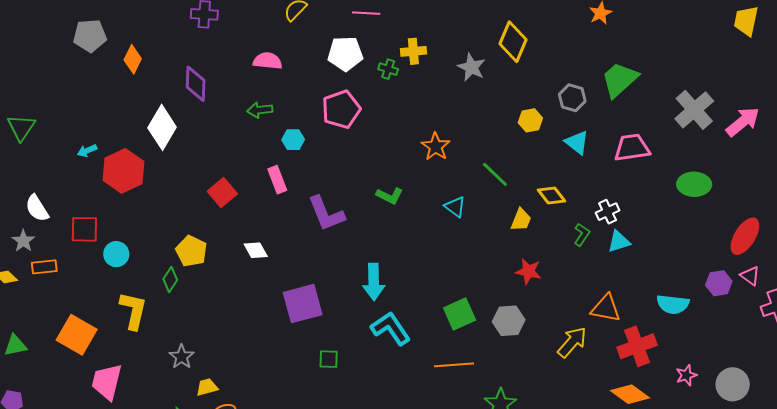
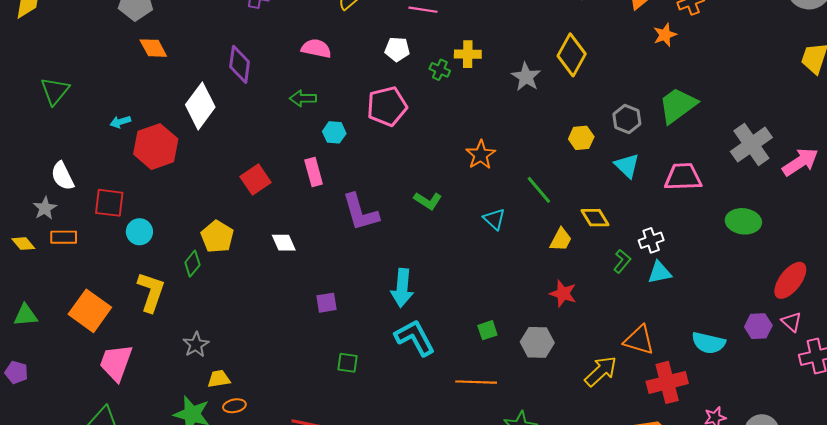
white pentagon: (345, 54) -> (397, 49), size x0.7
orange diamond: (133, 59) -> (153, 48), moved, turned -60
purple square: (303, 304) -> (326, 303), size x0.5
green square: (460, 314) -> (487, 330), size x0.6

